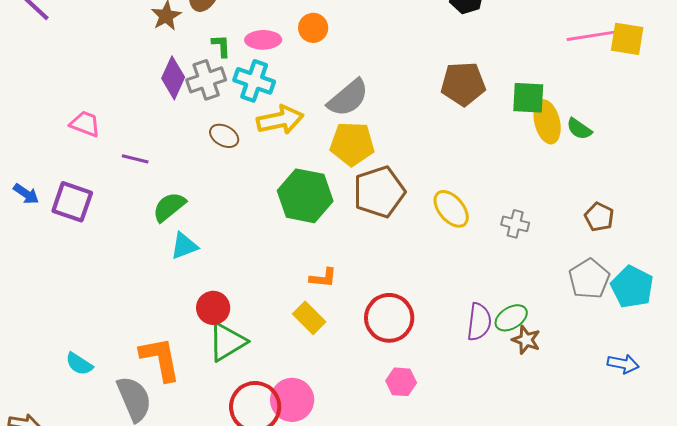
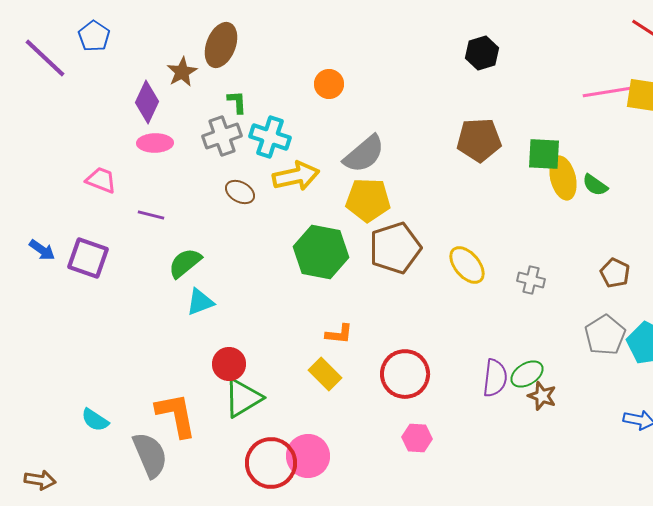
pink ellipse: (263, 40) -> (155, 143), moved
purple diamond: (173, 78) -> (147, 102), moved

